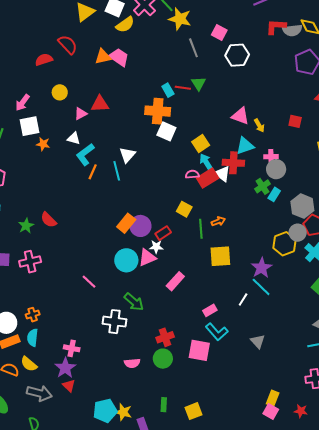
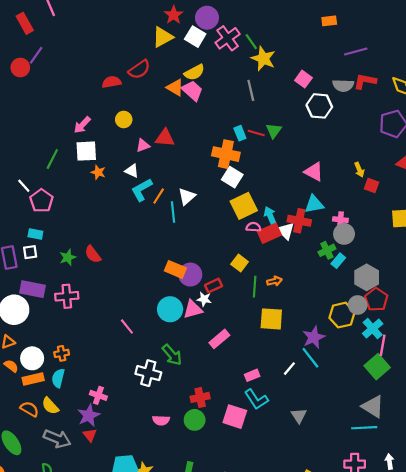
yellow semicircle: (125, 25) -> (194, 72), moved
gray semicircle: (292, 30) -> (343, 86), moved
red semicircle: (68, 45) -> (139, 69), turned 90
gray line: (193, 48) -> (251, 90), moved
orange triangle: (103, 57) -> (175, 88), turned 36
yellow arrow: (259, 125) -> (359, 170), moved
yellow square: (201, 144) -> (244, 206), moved, size x1.4
orange line: (93, 172) -> (159, 196), moved
orange rectangle: (126, 223) -> (175, 269), turned 66

